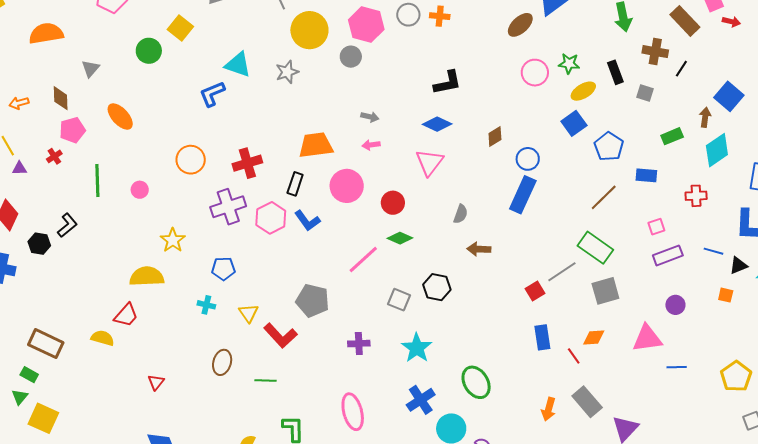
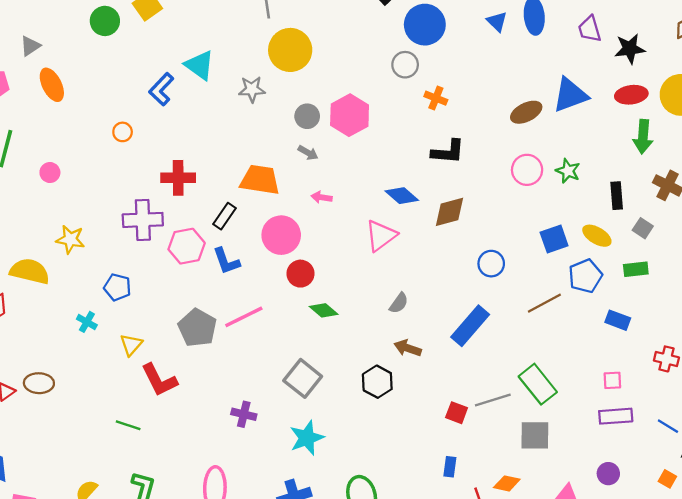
orange cross: (440, 16) -> (436, 98), moved
pink hexagon: (366, 25) -> (350, 115), moved
gray circle: (351, 57) -> (307, 116), moved
gray triangle: (90, 69) -> (30, 46), moved
black L-shape: (447, 83) -> (448, 152), moved
yellow ellipse: (583, 91) -> (597, 236), moved, turned 45
blue L-shape: (212, 94) -> (161, 89), turned -40
gray arrow: (370, 117) -> (308, 153), moved
green rectangle: (672, 136) -> (636, 269), moved
brown diamond: (495, 137) -> (449, 212), moved, size x1.4
orange circle: (191, 160) -> (123, 132), moved, size x0.6
blue rectangle: (523, 195) -> (470, 326), moved
brown line: (604, 197) -> (544, 303), moved
red circle: (393, 203) -> (300, 274), moved
yellow star: (173, 240) -> (70, 239), turned 30
pink line: (363, 259) -> (244, 317), moved
black hexagon: (437, 287) -> (377, 382), moved
red square: (535, 291) -> (457, 413), turned 36
gray square: (399, 300) -> (303, 378), size x1.4
gray pentagon: (313, 301) -> (197, 328), moved
blue rectangle: (542, 337) -> (450, 467), size x0.7
brown ellipse: (222, 362) -> (39, 383), moved, turned 60

